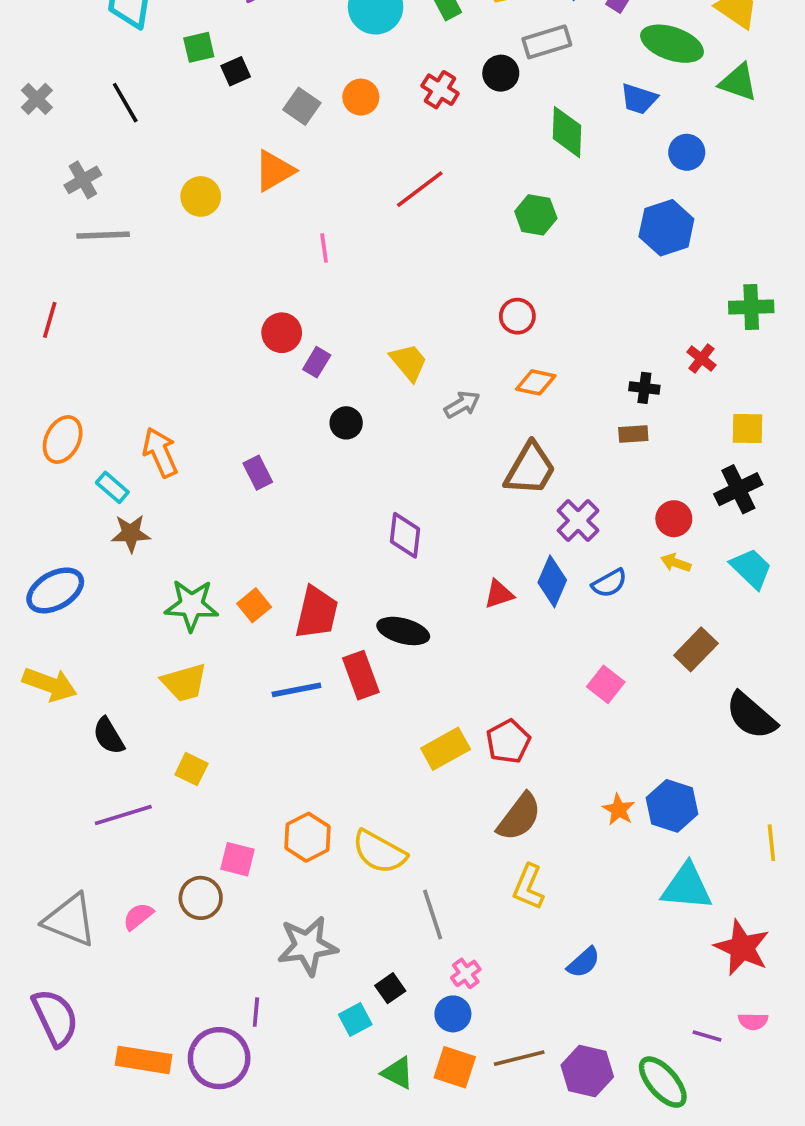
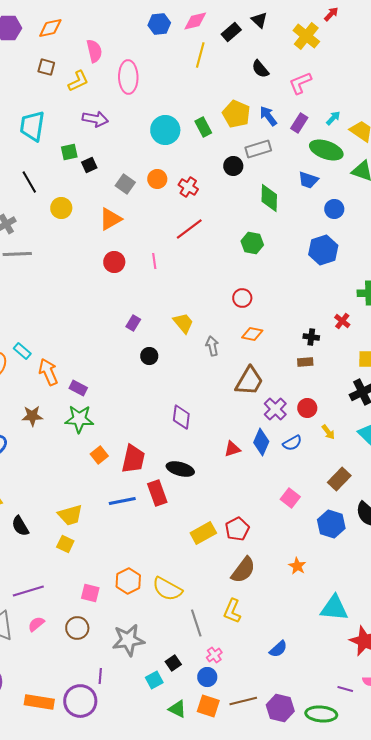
red cross: (440, 90) -> (188, 187), moved
yellow circle: (201, 196) -> (61, 208), moved
pink line: (324, 248) -> (154, 261), moved
red circle: (282, 333) -> (114, 262), moved
gray arrow: (462, 405) -> (212, 346), turned -72
purple rectangle: (258, 473) -> (78, 388), moved, turned -36
cyan rectangle: (112, 487) -> (22, 351), moved
red circle: (674, 519) -> (307, 408), moved
yellow arrow: (676, 563) -> (328, 432), turned -147
green star: (191, 605) -> (79, 419), moved
yellow trapezoid: (184, 683) -> (70, 515), moved
blue hexagon: (672, 806) -> (331, 524), moved
purple line: (123, 815) -> (28, 591), moved
yellow L-shape: (528, 887) -> (232, 611), moved
brown circle: (201, 898) -> (77, 628), moved
green ellipse: (663, 1082) -> (321, 714), turned -44

